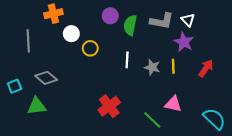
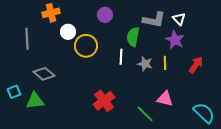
green semicircle: (130, 25) -> (133, 37), moved
yellow circle: (90, 48) -> (86, 46), size x1.5
cyan square: (15, 86) -> (14, 92), moved

